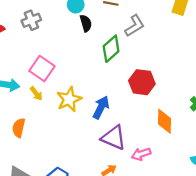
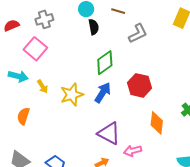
green diamond: (111, 49) -> (105, 63), moved
pink square: (42, 69) -> (35, 49), moved
blue arrow: (101, 107) -> (103, 93), moved

